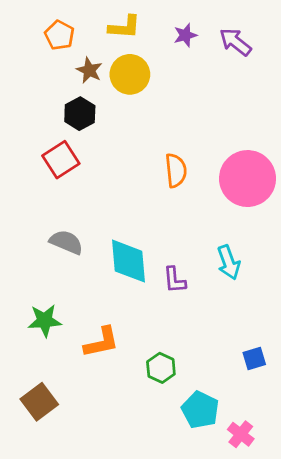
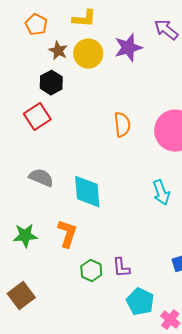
purple star: (185, 35) -> (128, 48), moved, size x1.6
purple L-shape: (174, 280) -> (121, 268), moved
orange L-shape: (101, 342) -> (67, 234), moved, turned -60
green hexagon: (161, 368) -> (91, 271), moved

